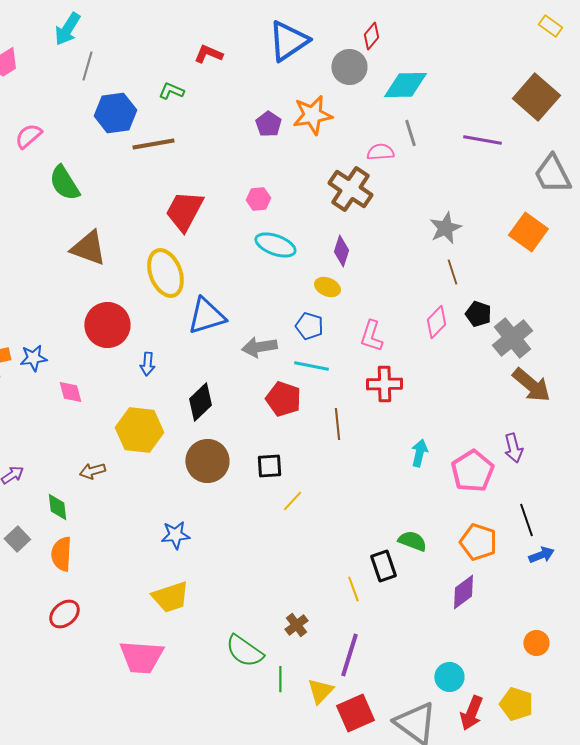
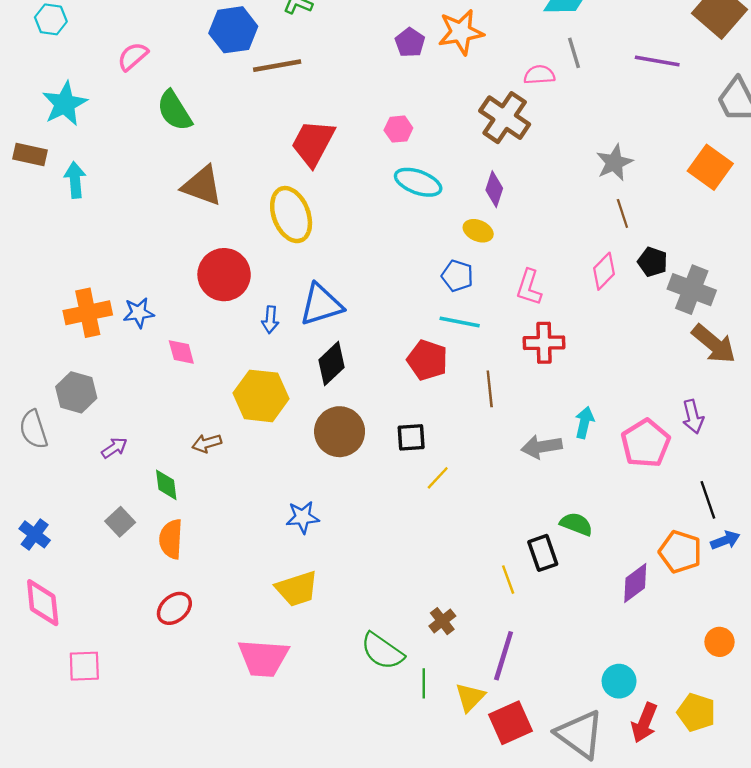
blue triangle: (206, 316) -> (321, 305), moved
gray cross: (512, 338) -> (692, 290), turned -30
gray arrow: (259, 347) -> (542, 447), moved
orange pentagon: (478, 542) -> (680, 552), moved

